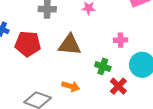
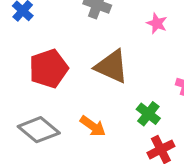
red pentagon: (28, 44) -> (49, 69), moved, turned 30

